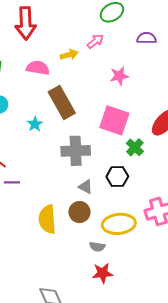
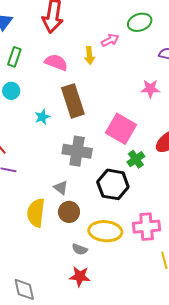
pink arrow: (95, 41) -> (110, 40), moved
yellow arrow: (69, 55) -> (89, 56), turned 90
pink star: (119, 76) -> (150, 89), moved
black hexagon: (117, 177) -> (113, 184), size x1.4
gray triangle: (86, 187) -> (61, 188), moved

